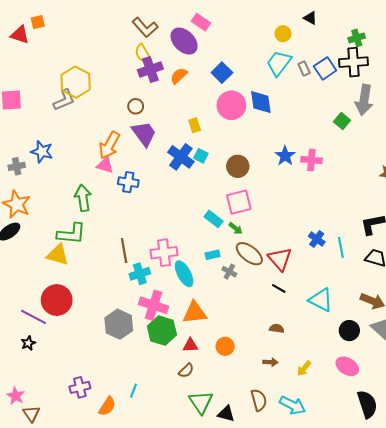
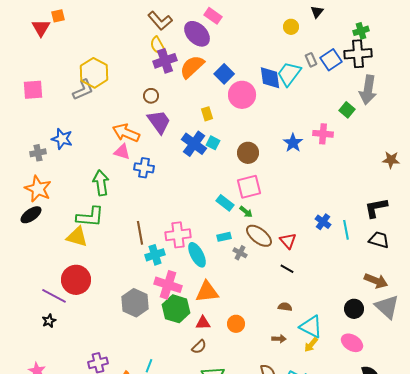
black triangle: (310, 18) -> (317, 12), turned 40
red triangle: (20, 35) -> (41, 28), turned 42
cyan trapezoid: (279, 63) -> (289, 74), moved
blue square: (222, 73) -> (224, 74), moved
orange semicircle: (179, 76) -> (192, 67), size x1.5
blue diamond: (261, 102) -> (270, 78), moved
orange arrow: (109, 145) -> (126, 133), turned 84
pink cross: (311, 160) -> (323, 134), moved
red triangle: (280, 259) -> (288, 241), size x0.7
cyan triangle: (321, 300) -> (311, 327), moved

